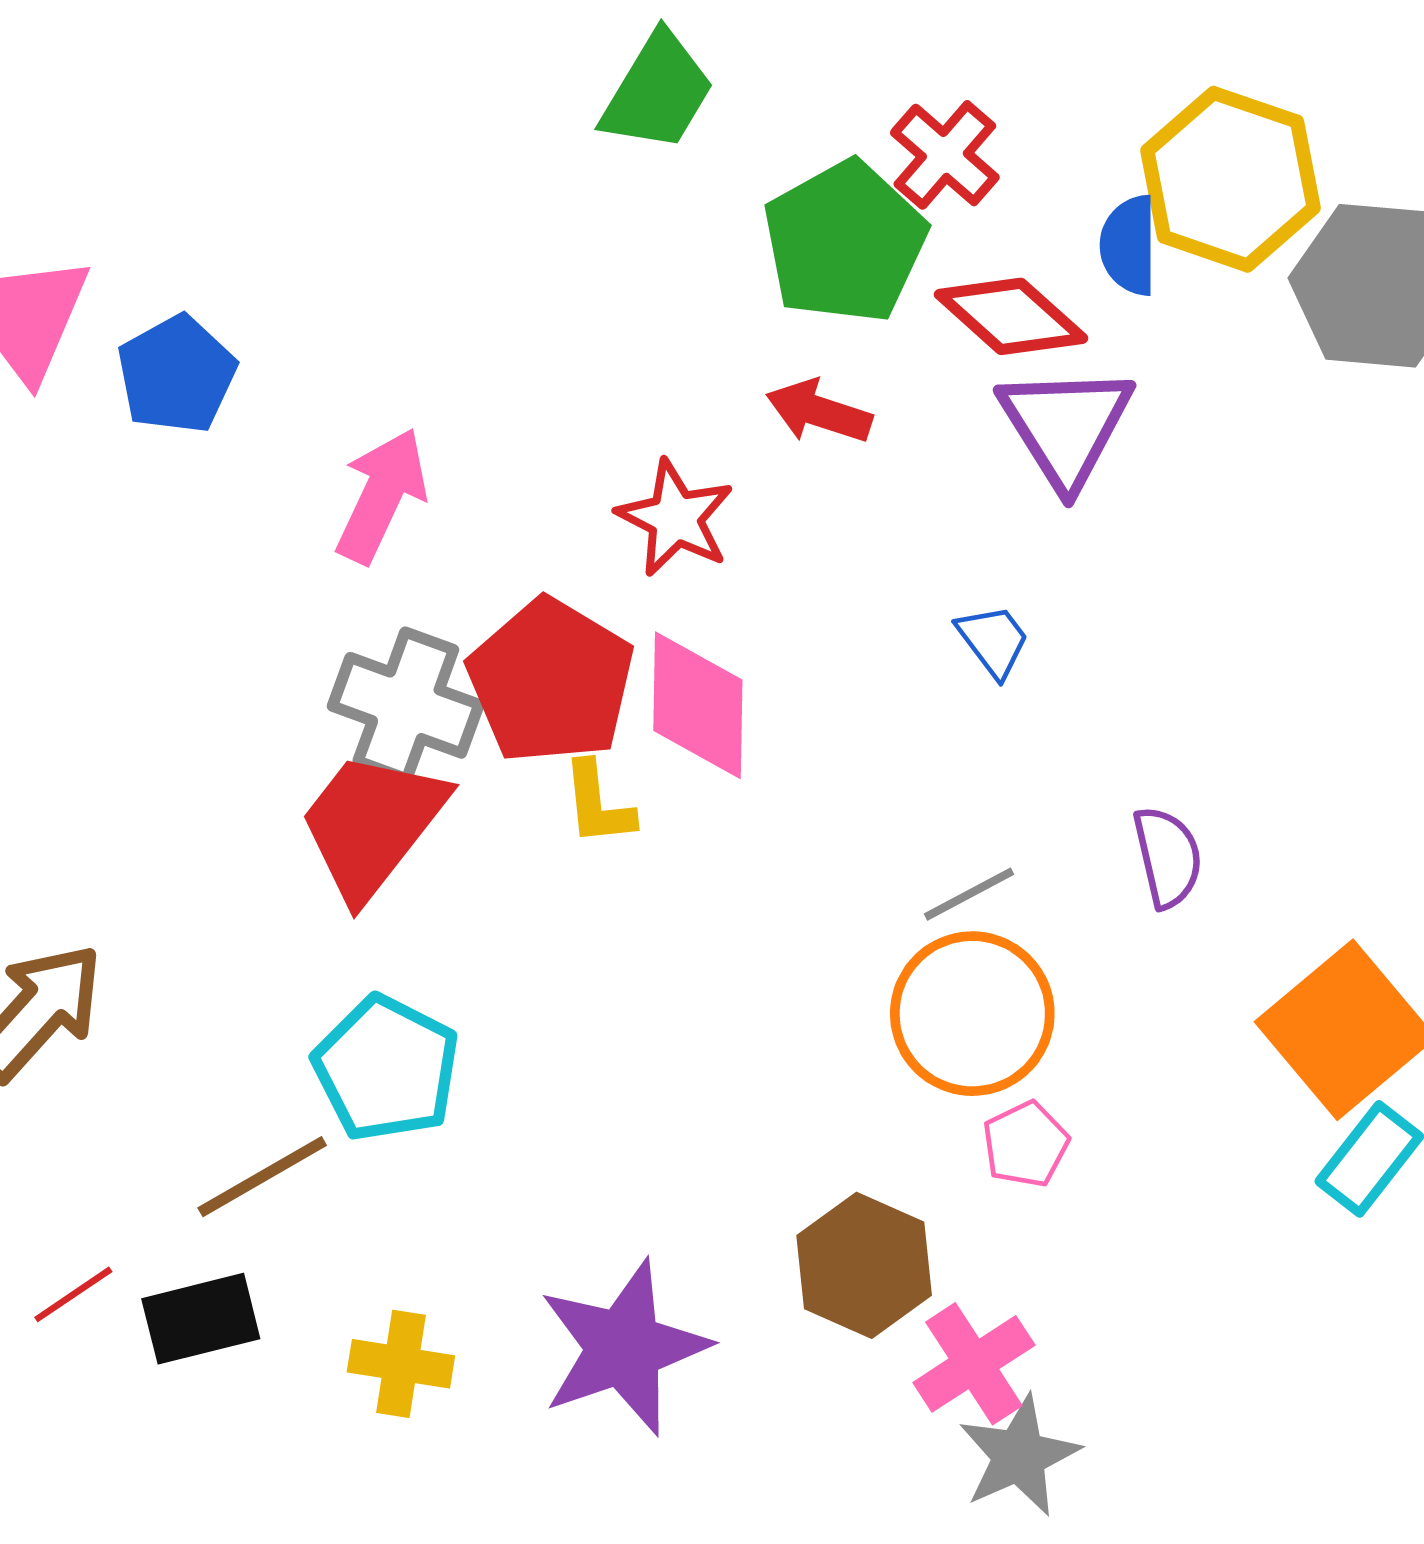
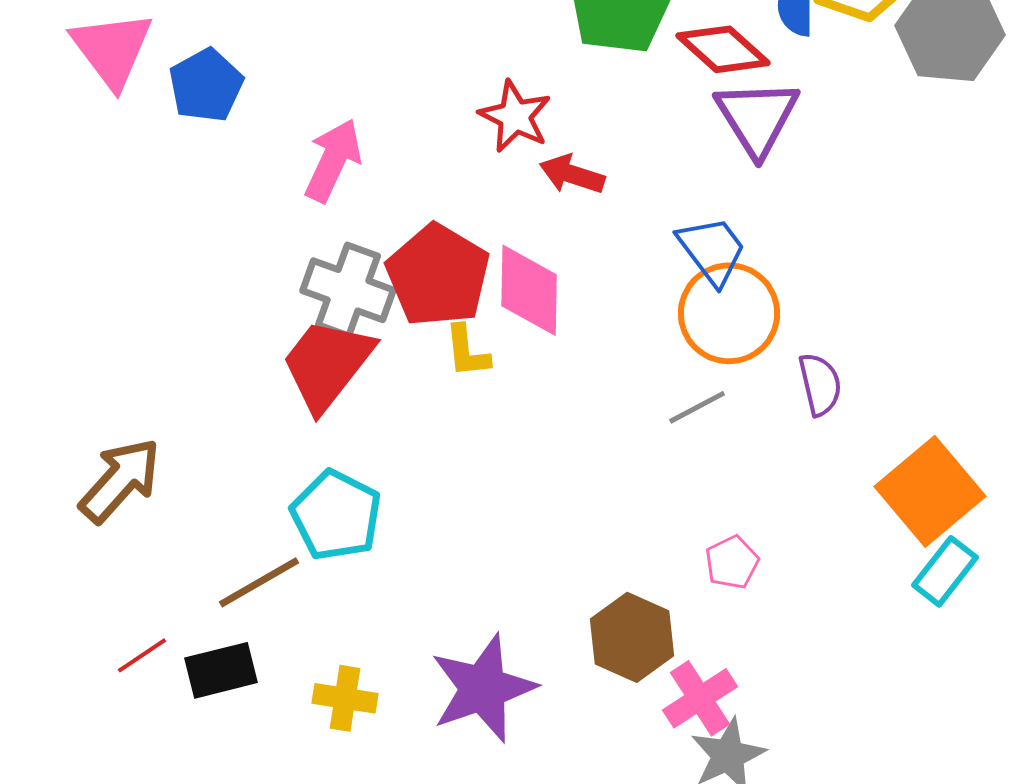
red arrow: (819, 412) -> (572, 174), moved
red star: (675, 518) -> (515, 116), moved
blue trapezoid: (993, 641) -> (712, 250), size x1.5
orange circle: (972, 1014) -> (729, 313), moved

